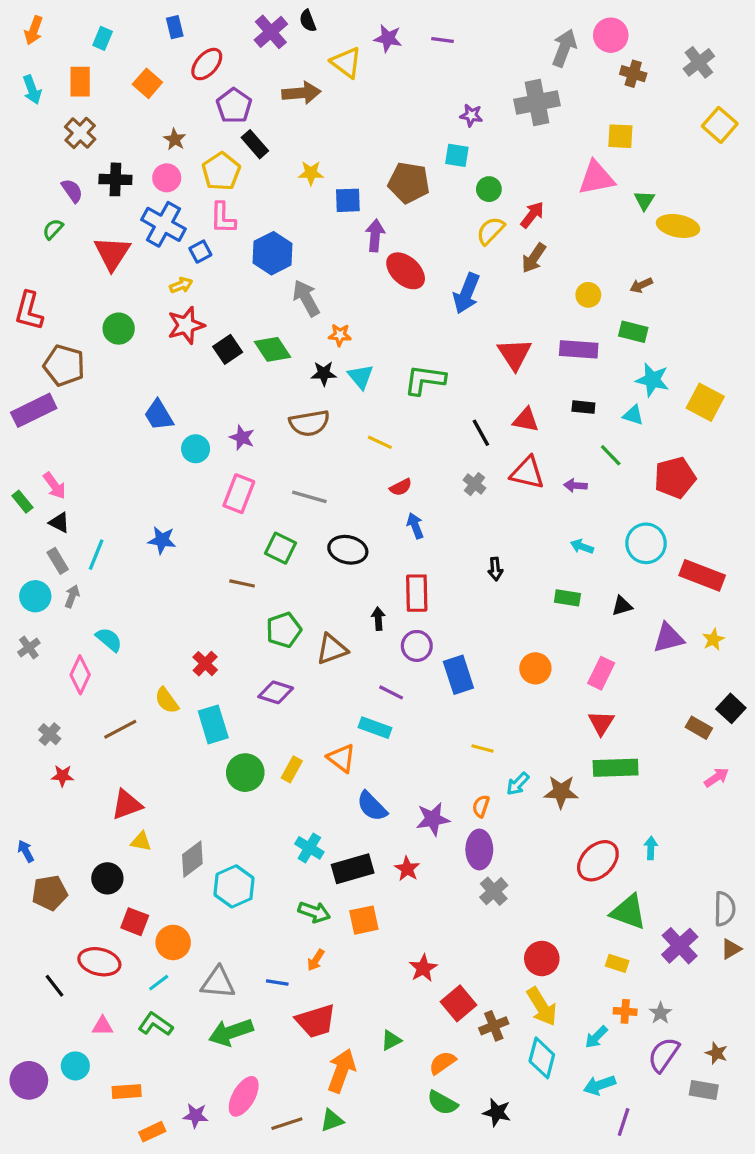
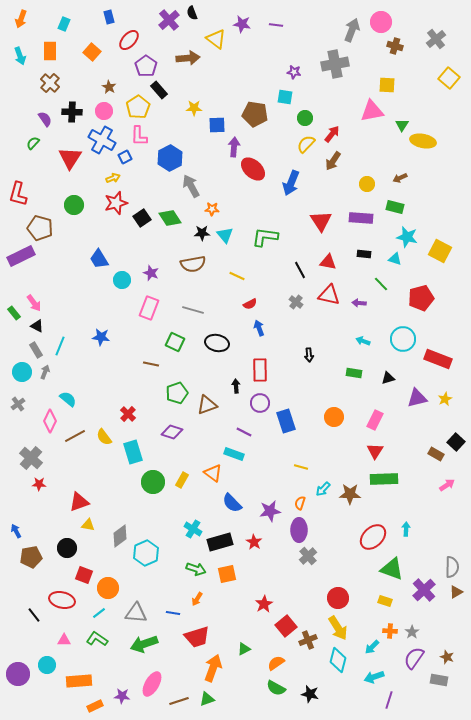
brown line: (120, 729) -> (75, 436), moved
gray cross: (50, 734) -> (31, 458), size x1.6
orange rectangle: (127, 1092) -> (79, 681), size x1.4

